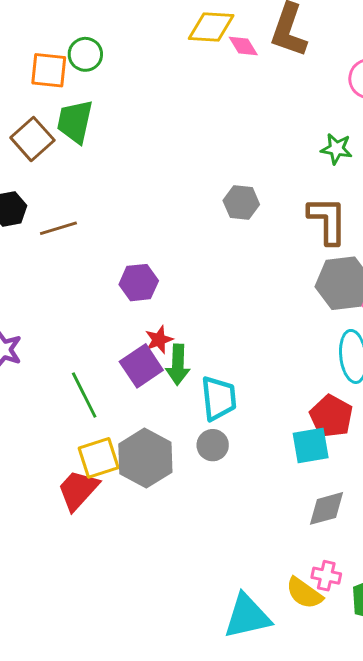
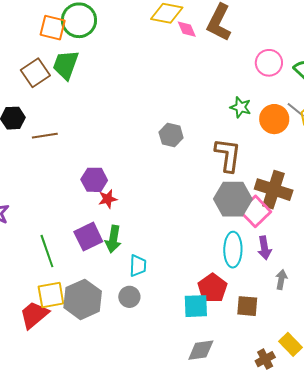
green circle: (85, 54) -> (79, 20), size x1.5
red star: (159, 340) -> (108, 199), moved
cyan trapezoid: (219, 398) -> (138, 266), size x0.7

